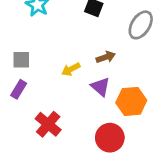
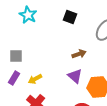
yellow arrow: (71, 69) -> (35, 79), moved

